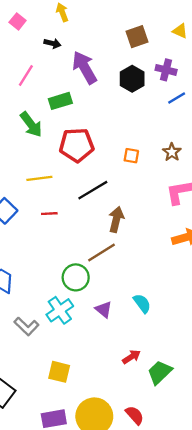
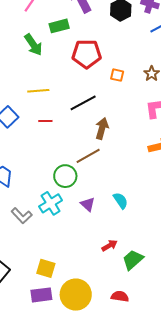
red pentagon: (77, 145) -> (87, 54), moved
yellow square: (59, 372) -> (46, 268), moved
red semicircle: (135, 415) -> (120, 296), moved, turned -42

